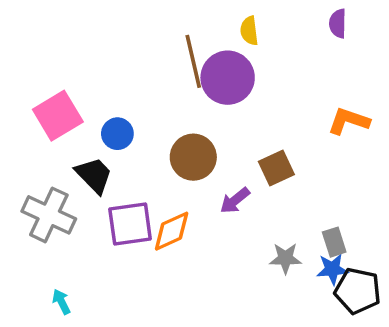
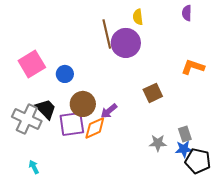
brown circle: (193, 157) -> (83, 104), moved
black trapezoid: (94, 175) -> (46, 109), moved
purple arrow: (235, 200) -> (109, 111), moved

